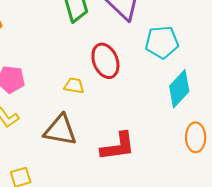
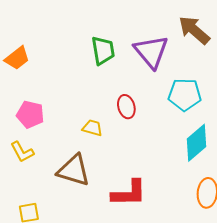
red ellipse: (105, 61) -> (126, 107), size x0.7

